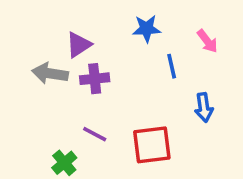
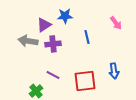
blue star: (147, 29) -> (65, 16), moved
blue line: (172, 66) -> (87, 37), moved
blue arrow: (204, 107) -> (114, 71), moved

